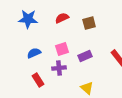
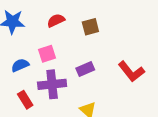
pink square: (62, 49) -> (47, 54), moved
purple cross: (59, 68) -> (52, 84), size x1.5

